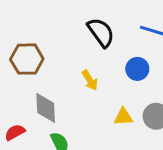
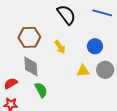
brown hexagon: (27, 59) -> (29, 37), moved
blue circle: (137, 69) -> (95, 46), moved

